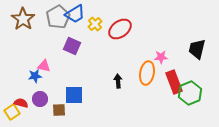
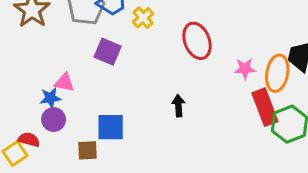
red ellipse: (120, 29) -> (197, 41), moved, turned -75
orange ellipse: (147, 73) -> (277, 73), moved
purple circle: (40, 99) -> (54, 120), moved

